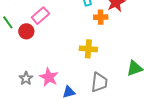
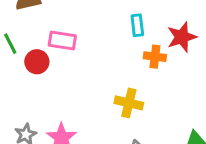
pink rectangle: (40, 16) -> (62, 40), turned 42

